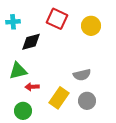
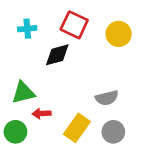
cyan cross: (13, 22) -> (27, 29), moved
black diamond: (31, 42) -> (57, 55), moved
green circle: (23, 111) -> (15, 132), moved

